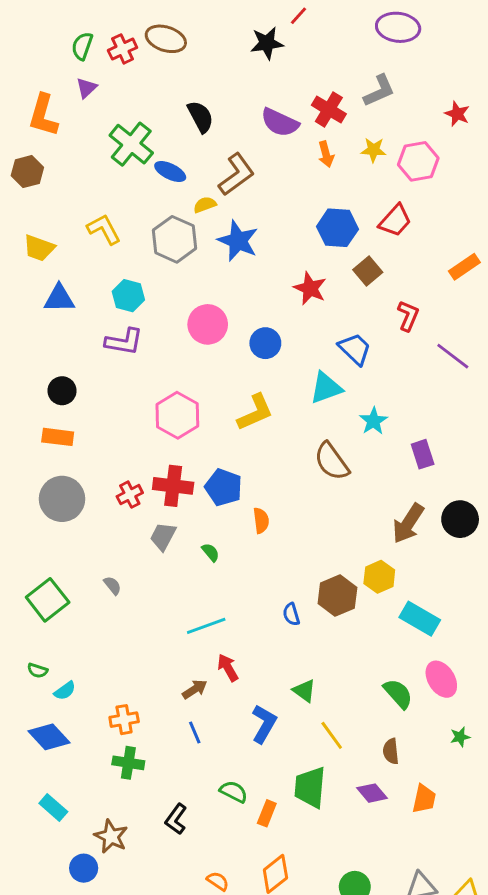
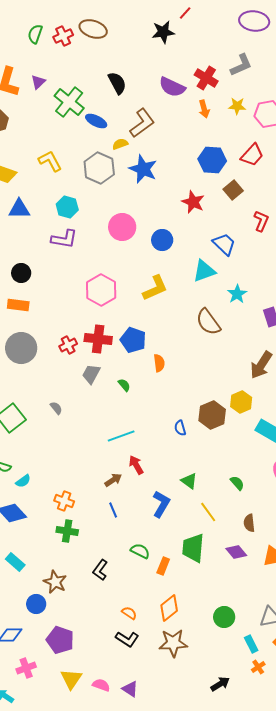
purple triangle: (87, 88) -> (38, 82), moved
green semicircle: (398, 694) -> (237, 483), moved, size x0.7
orange cross: (124, 720) -> (64, 501), turned 30

